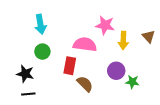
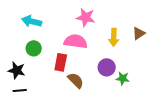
cyan arrow: (40, 24) -> (32, 21), turned 114
pink star: (105, 25) -> (86, 17), moved
brown triangle: (149, 36) -> (139, 33), turned 40

